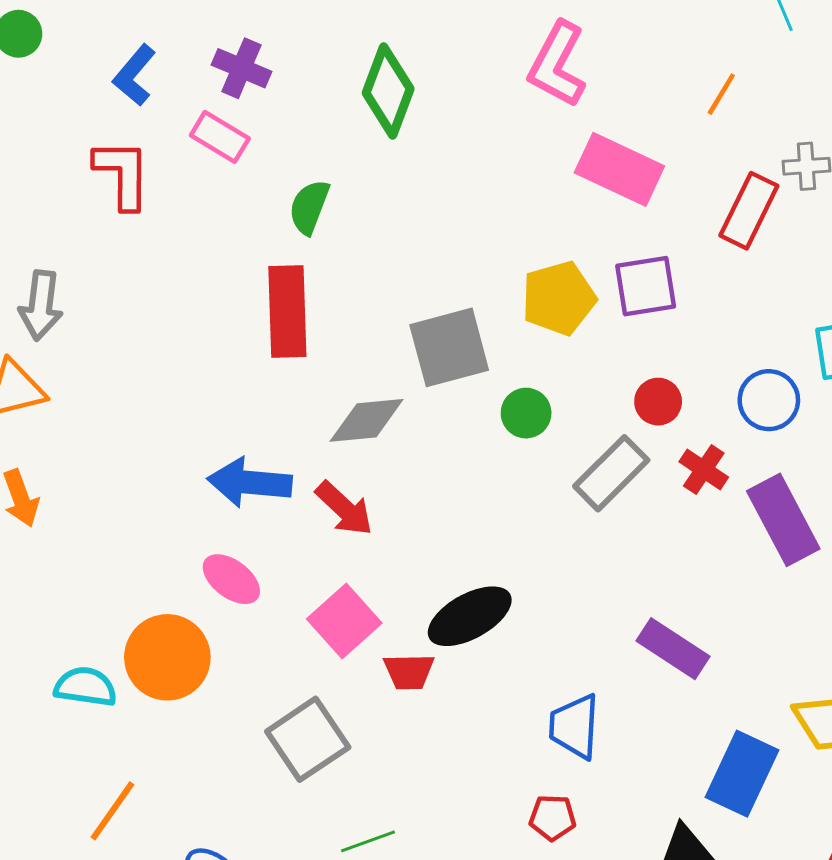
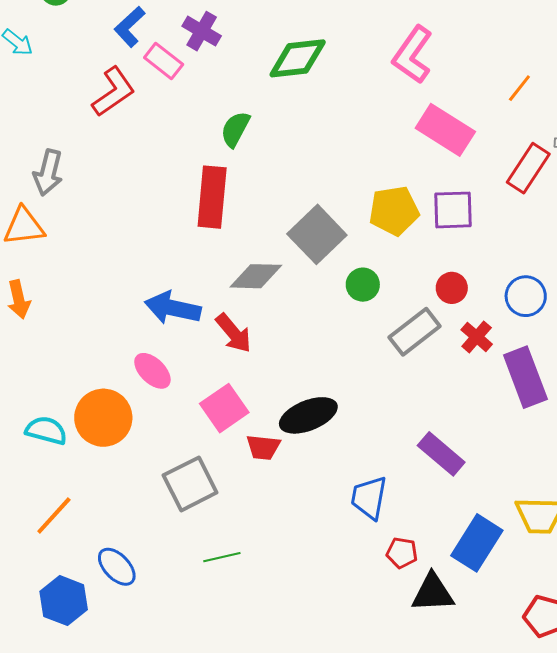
green diamond: (388, 91) -> (298, 58), turned 56
pink rectangle: (220, 137) -> (164, 61), moved
red L-shape: (122, 174) -> (113, 92), turned 48
gray square: (449, 347) -> (317, 234), turned -36
red pentagon: (553, 818) -> (402, 553), moved

